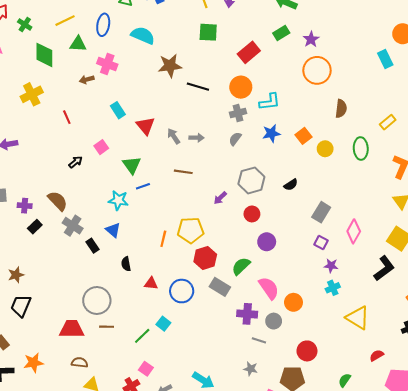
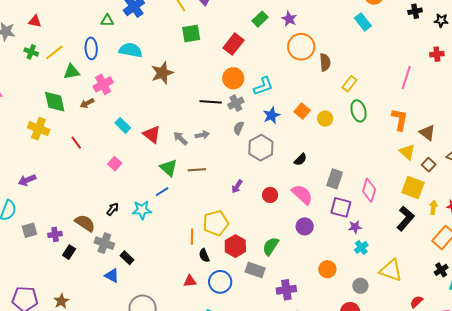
green cross: (25, 24) -> (31, 52), moved
green diamond: (44, 55) -> (55, 102), moved
pink cross: (107, 64) -> (103, 84), turned -36
black line: (198, 87) -> (211, 102), moved
yellow cross: (32, 94) -> (39, 129), turned -30
brown semicircle: (341, 109) -> (325, 62), moved
yellow rectangle: (388, 122) -> (350, 84), moved
black arrow: (75, 162) -> (113, 209), moved
green triangle: (132, 165) -> (169, 168), moved
gray hexagon: (251, 180) -> (261, 148), moved
blue triangle: (113, 230) -> (112, 276), moved
purple circle: (267, 242) -> (305, 226), moved
purple square: (321, 243) -> (341, 207), size x1.5
black semicircle: (126, 264) -> (204, 255), moved
pink semicircle: (269, 288) -> (302, 194), moved
gray circle: (274, 321) -> (360, 286), moved

